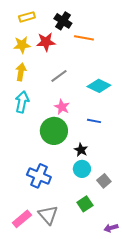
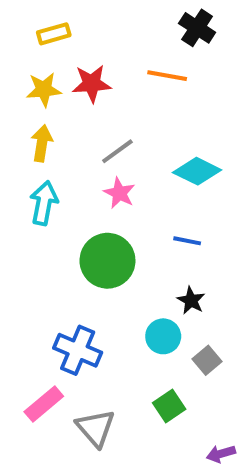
black cross: (63, 21) -> (197, 28), moved
pink star: (62, 107) -> (119, 193), moved
black star: (81, 150) -> (191, 301), moved
pink rectangle: (22, 219) -> (44, 404), moved

